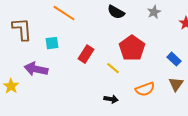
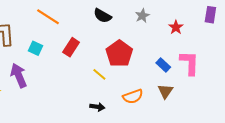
cyan square: (52, 43) -> (35, 48), turned 32
red rectangle: (86, 54) -> (71, 47), moved
purple arrow: (36, 69) -> (19, 75), turned 55

